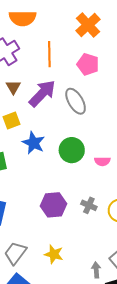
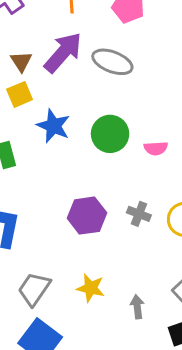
brown triangle: (13, 87) -> (21, 61), moved
gray ellipse: (76, 101) -> (112, 62), turned -36
gray arrow: (96, 270) -> (137, 307), moved

